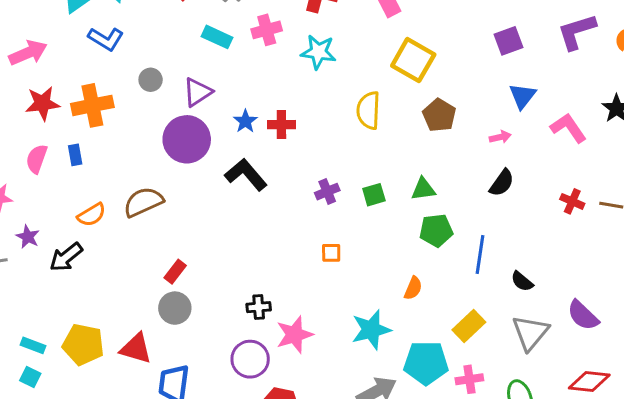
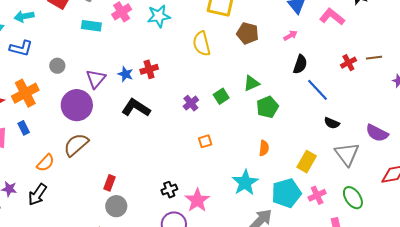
purple triangle: (198, 92) -> (96, 79), moved
purple circle: (187, 139) -> (77, 105), moved
red cross: (572, 201) -> (348, 63), turned -35
blue line: (480, 254) -> (317, 90), moved, turned -35

